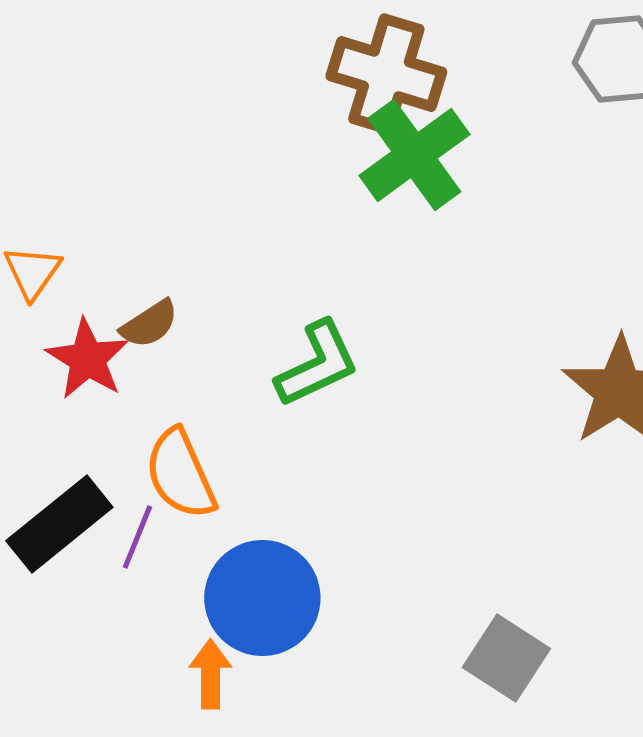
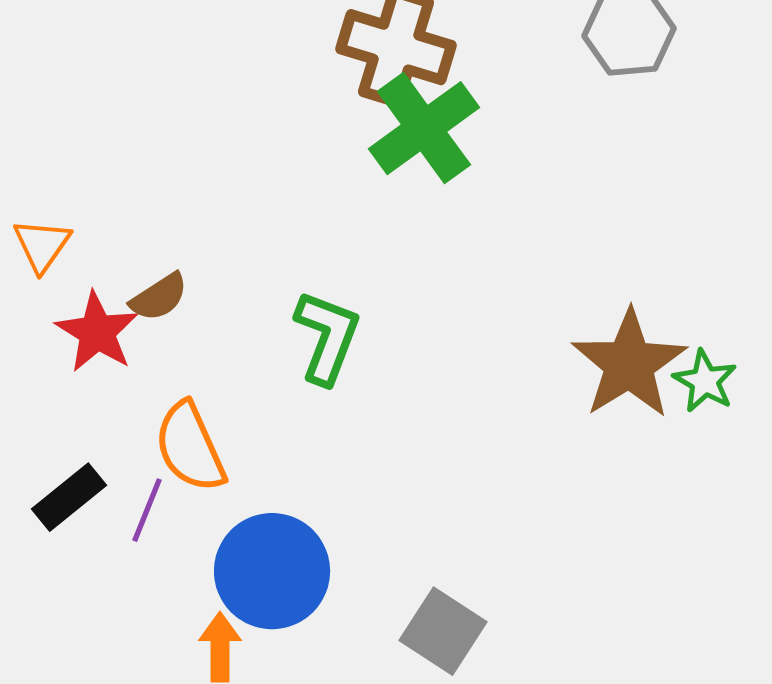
green L-shape: (317, 364) -> (327, 337), turned -44
black rectangle: (59, 524) -> (69, 497), size x0.7
gray square: (506, 658) -> (443, 631), moved

